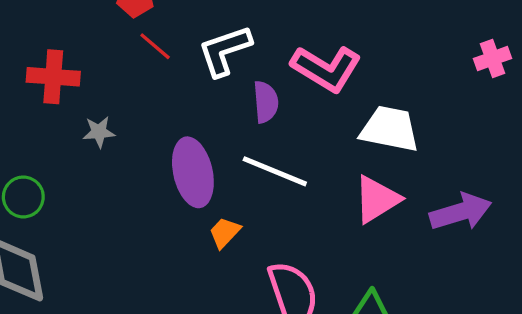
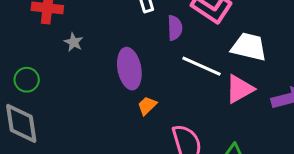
gray star: (99, 132) -> (74, 42), turned 30
white line: (275, 171) -> (202, 66), moved

